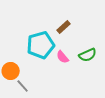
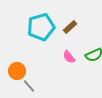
cyan pentagon: (41, 45) -> (41, 27), moved

